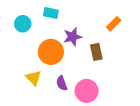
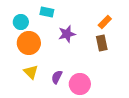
orange circle: (51, 52) -> (29, 43), moved
brown rectangle: (96, 52) -> (102, 43), moved
purple semicircle: (62, 83) -> (57, 77), turned 48

